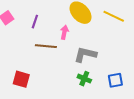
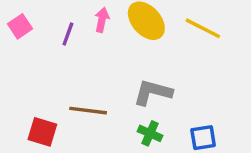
pink arrow: (64, 32) -> (102, 20), moved
brown line: (46, 46) -> (88, 111), moved

